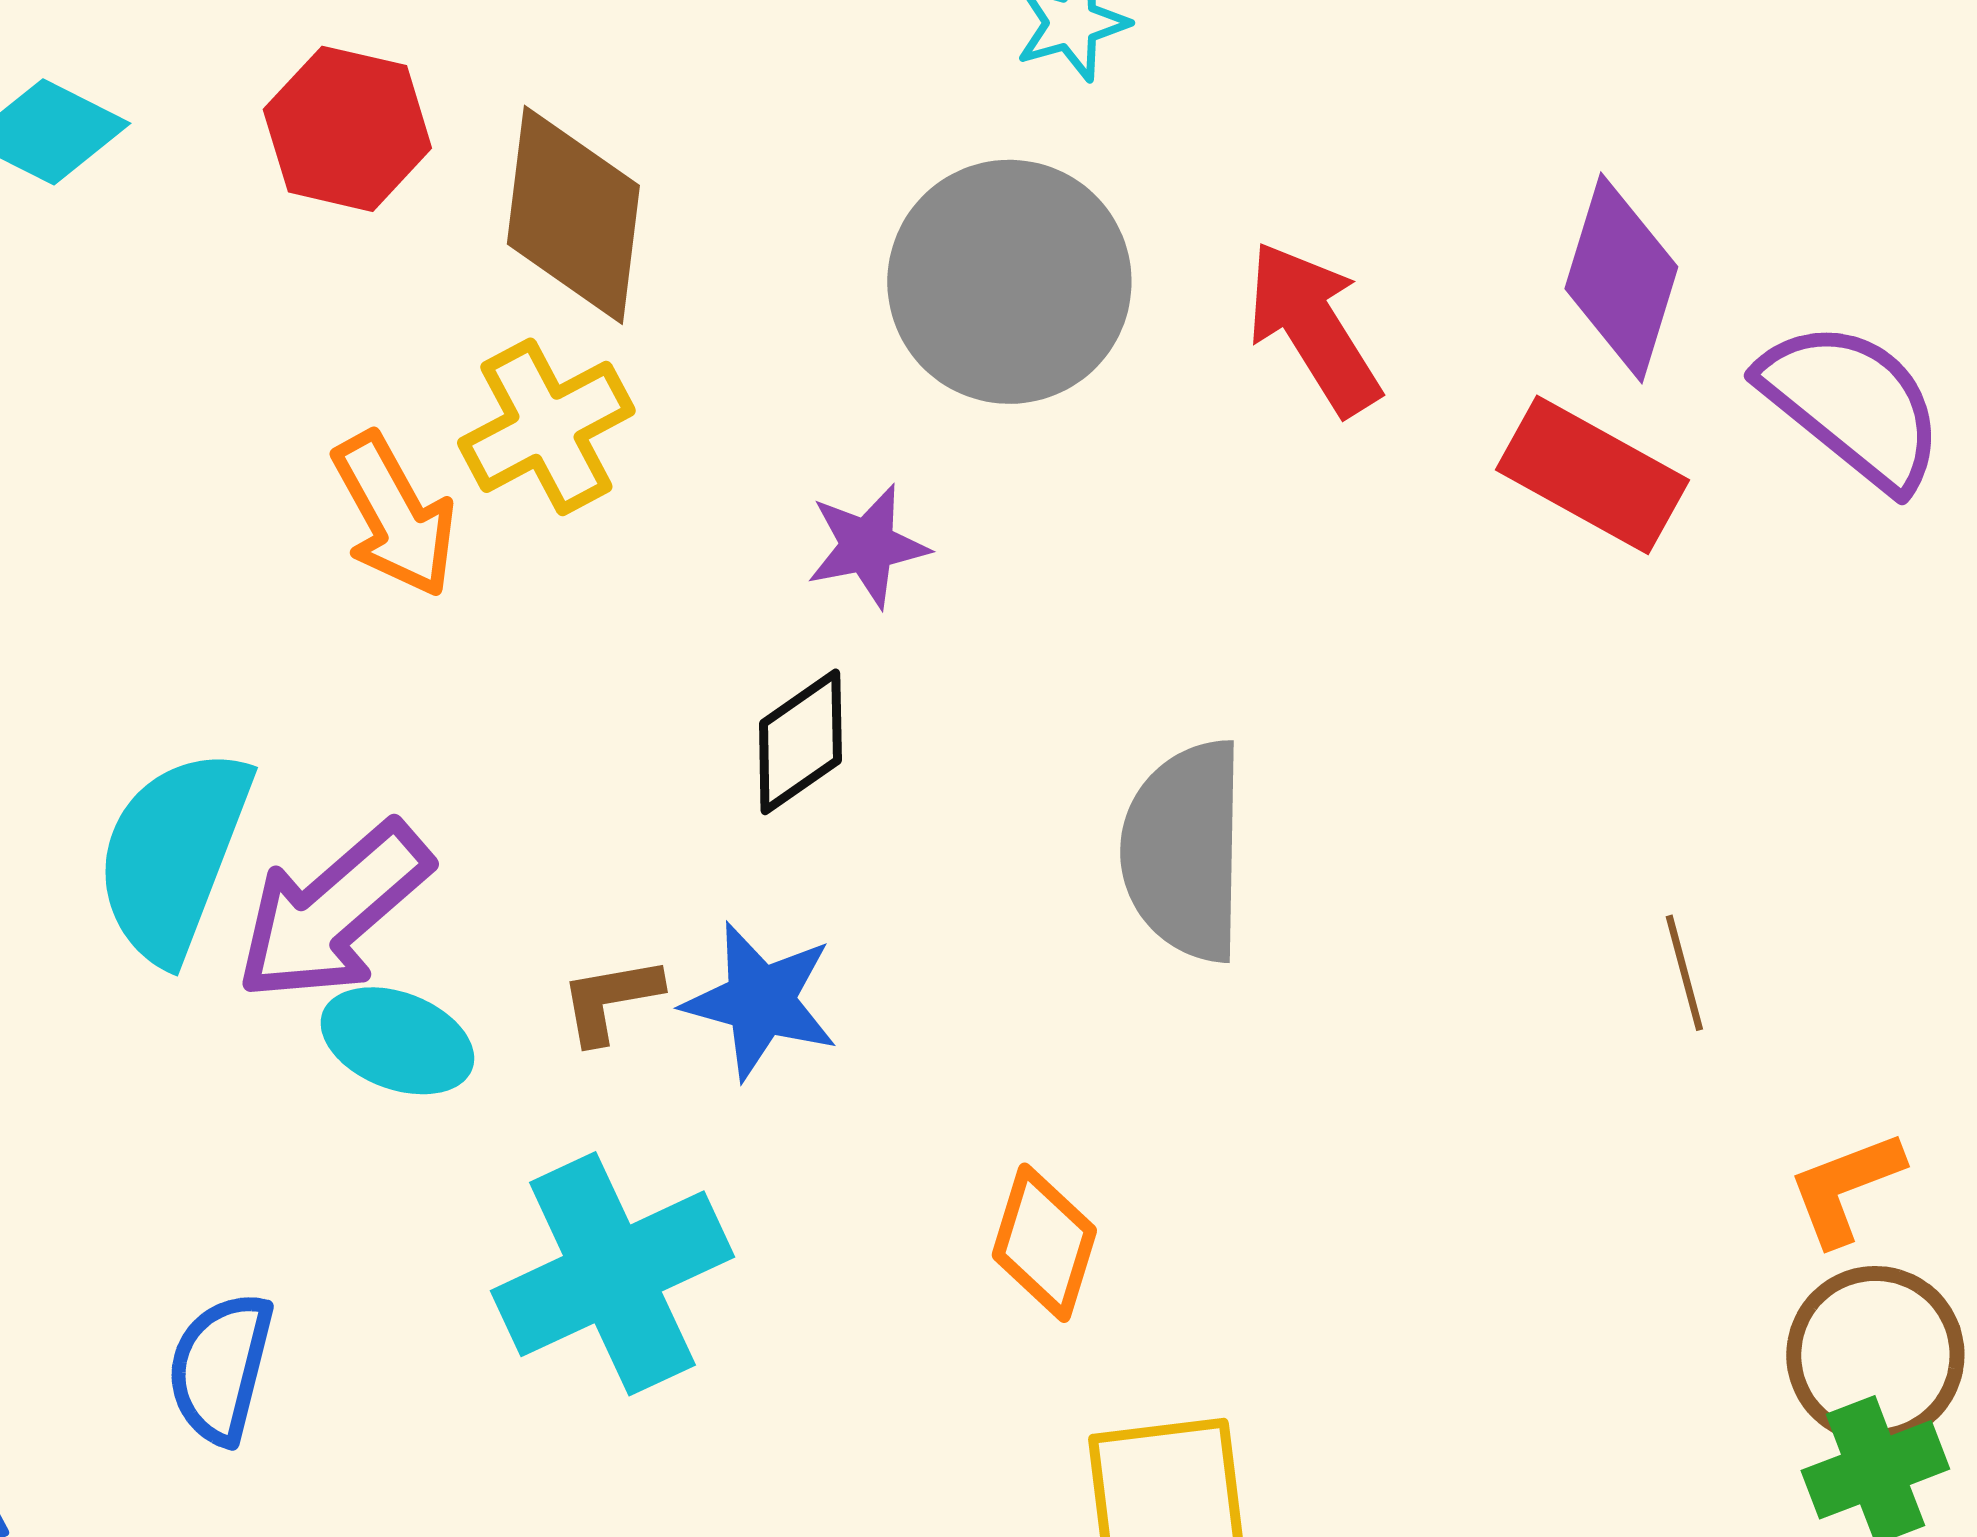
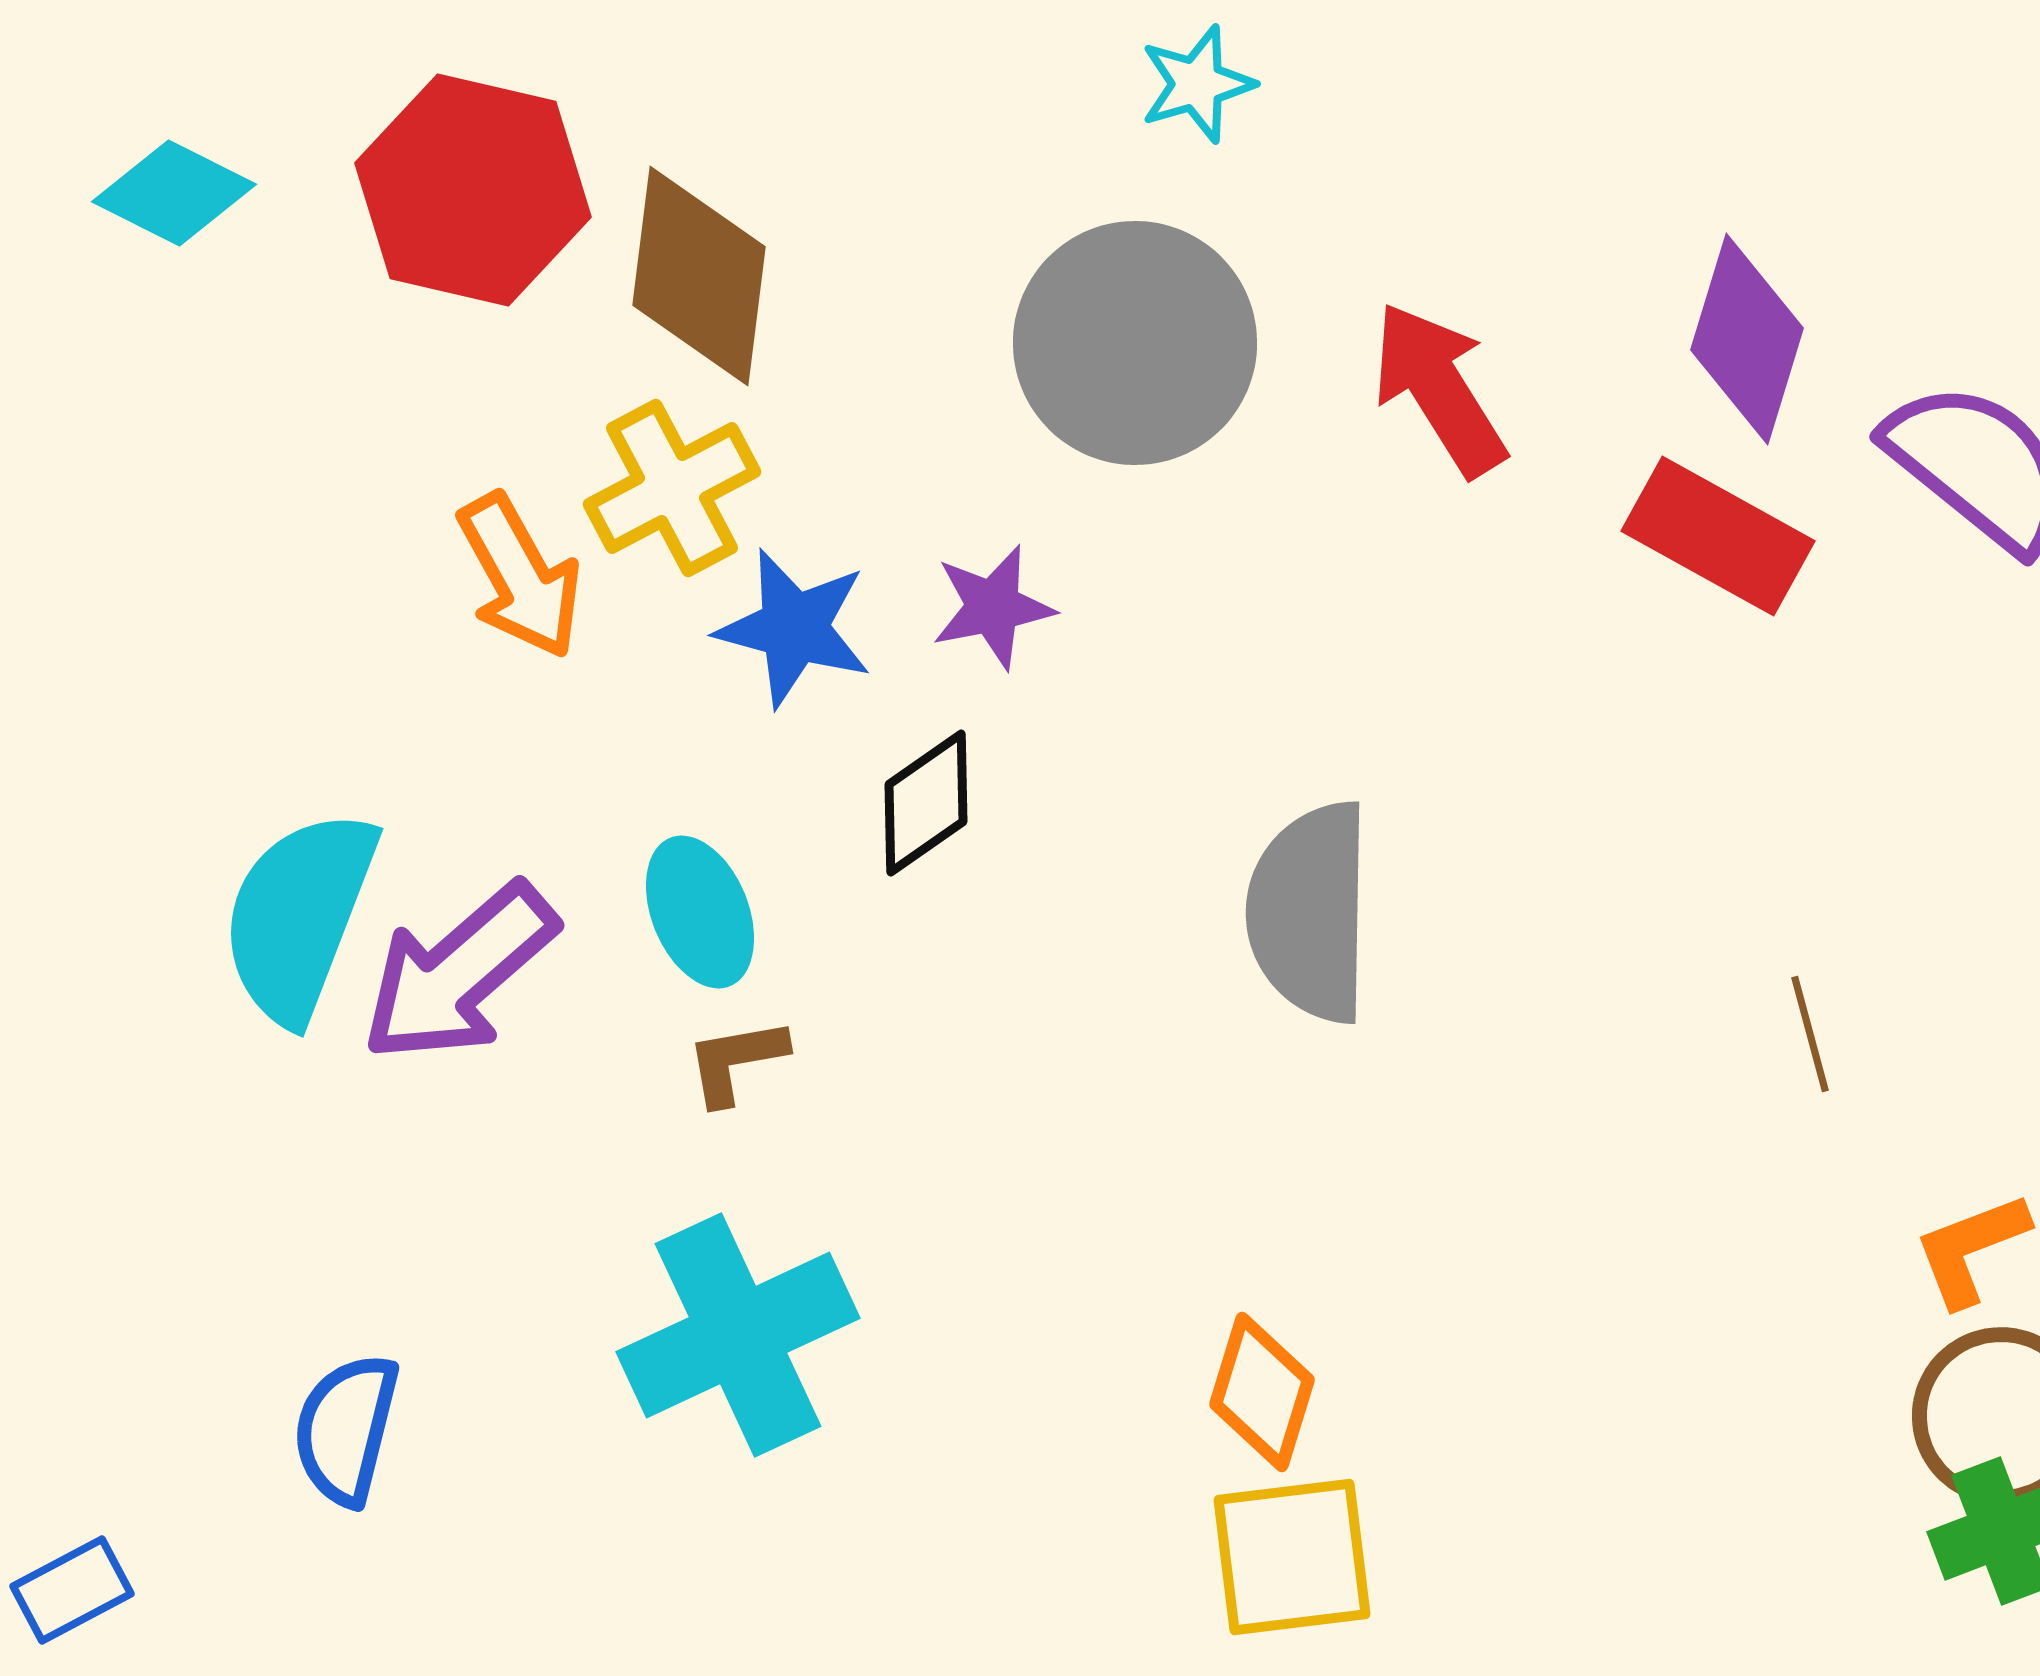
red hexagon: (347, 129) -> (473, 190), size x1.4
blue star: (760, 1001) -> (794, 628), moved
cyan ellipse: (397, 1041) -> (700, 912), moved, turned 47
orange diamond: (1044, 1243) -> (1262, 1392), moved

